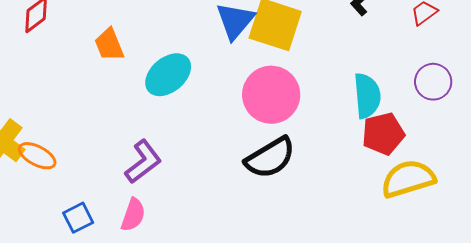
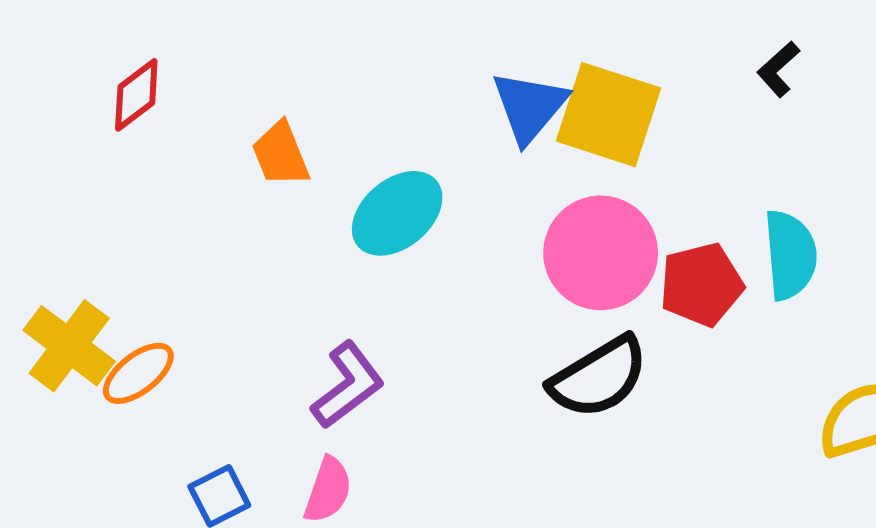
red pentagon: (383, 134) -> (701, 284), moved
orange ellipse: (37, 156) -> (138, 373), turned -66

